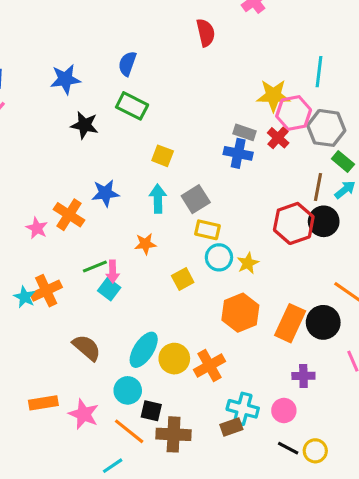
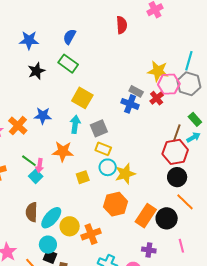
black star: (85, 125) -> (36, 71), turned 30
gray hexagon: (326, 128) -> (189, 84), moved
yellow square: (163, 156) -> (82, 98), size x1.5
black circle: (324, 221) -> (177, 177), moved
red hexagon: (294, 223) -> (175, 152), moved
orange star: (145, 244) -> (63, 151), size x1.5
yellow star: (248, 263) -> (125, 174), size x1.5
green line: (95, 267) -> (29, 161), turned 49
brown semicircle: (87, 348) -> (32, 212), moved, turned -138
cyan circle: (128, 390) -> (48, 245), moved

